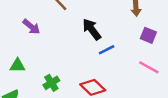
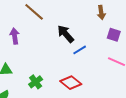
purple arrow: (31, 27) -> (15, 36), turned -133

